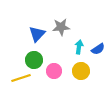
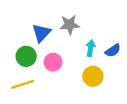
green circle: (34, 60) -> (26, 56), moved
pink circle: (54, 71) -> (53, 62), moved

